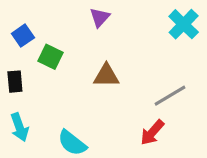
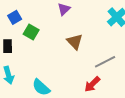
brown triangle: (106, 76) -> (75, 42), moved, turned 42

